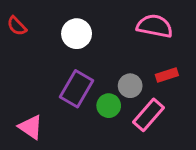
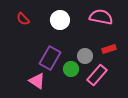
red semicircle: (17, 26) -> (23, 19), moved
white circle: (77, 34) -> (60, 20), moved
pink triangle: (31, 127) -> (37, 81), moved

